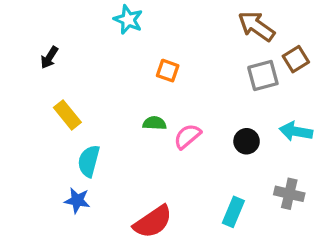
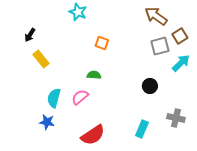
yellow rectangle: (67, 115) -> (41, 59), moved
cyan arrow: (296, 131) -> (181, 63), moved, turned 126
pink semicircle: (187, 136) -> (80, 97), moved

